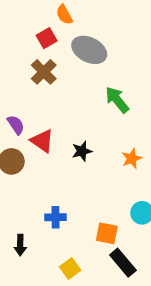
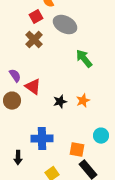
black star: (82, 151) -> (60, 102), moved
orange star: (132, 158) -> (83, 101), moved
blue cross: (55, 217) -> (42, 139), size x1.5

